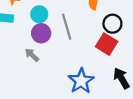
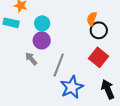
black circle: (112, 24) -> (99, 30), moved
gray line: (67, 27) -> (59, 65), moved, turned 30

